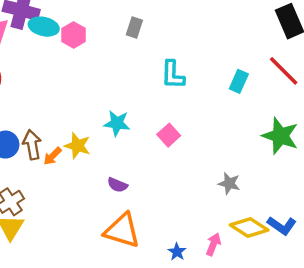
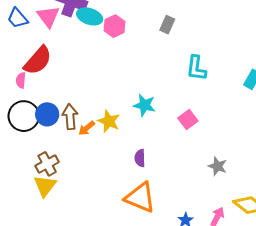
gray star: (229, 183) -> (218, 166), moved
purple semicircle: (117, 185) -> (140, 158), turned 60

